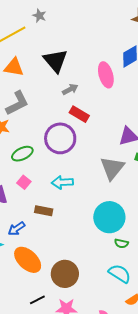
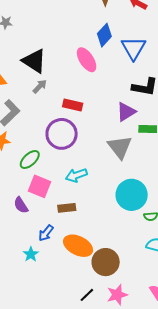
gray arrow: (70, 89) -> (40, 86), moved
pink square: (24, 182) -> (40, 186), size x1.6
orange ellipse: (28, 260) -> (78, 246), moved

